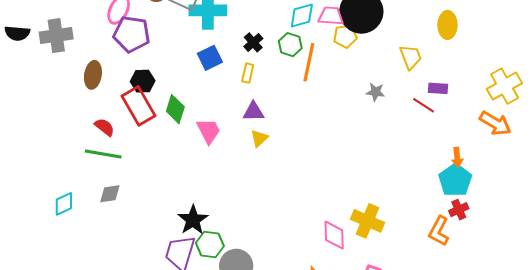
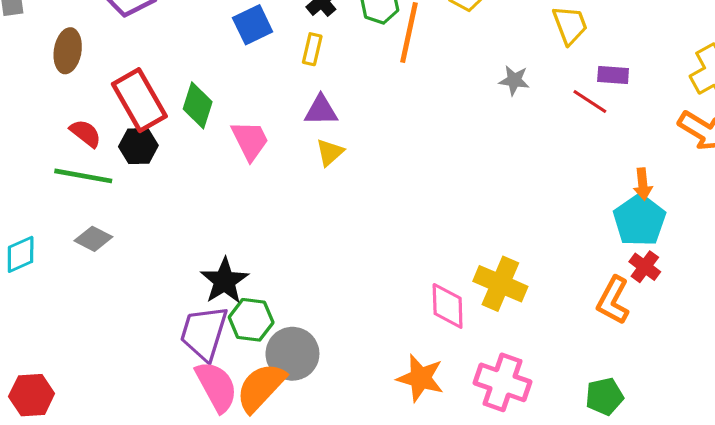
black hexagon: (143, 81) -> (138, 146), moved
gray diamond: (110, 194) -> (93, 239), turned 35
red cross: (459, 210) -> (645, 267), turned -30

